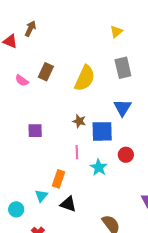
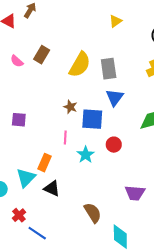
gray rectangle: (123, 68) -> (109, 69), moved
purple square: (35, 131) -> (19, 120), moved
cyan triangle: (41, 196) -> (26, 178), size x1.5

